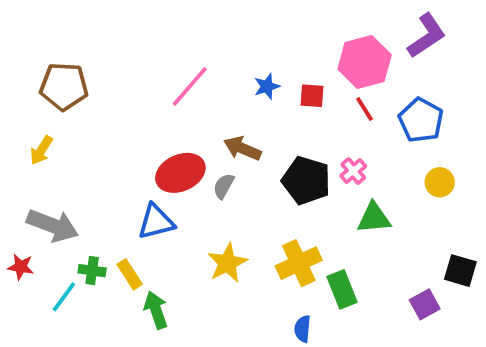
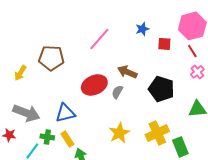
brown pentagon: (64, 86) -> (51, 58), moved
blue star: (267, 86) -> (142, 29), moved
pink cross: (353, 171) -> (197, 72), moved
blue triangle: (156, 222) -> (65, 113), moved

